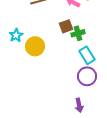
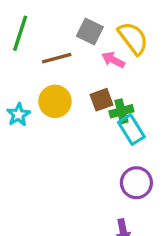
yellow circle: (35, 46) -> (55, 101), moved
cyan rectangle: (87, 55) -> (131, 130), moved

